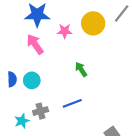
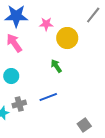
yellow circle: (93, 23) -> (67, 38), moved
pink star: (65, 31) -> (46, 24), moved

